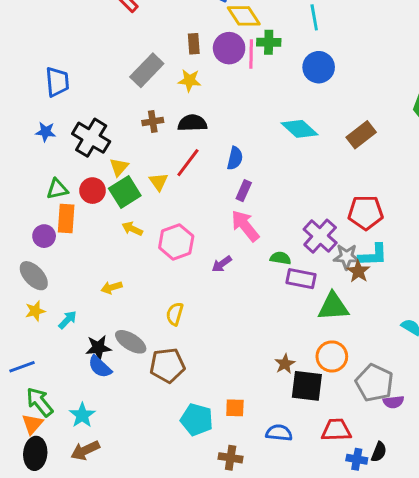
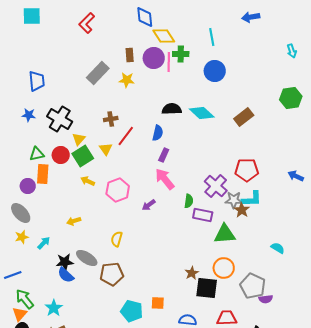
brown cross: (153, 122) -> (111, 119), moved
black semicircle: (192, 123) -> (172, 109), moved
green semicircle: (280, 258) -> (189, 201), turned 88

